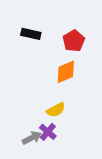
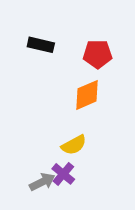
red pentagon: (74, 41) -> (98, 54), turned 30

